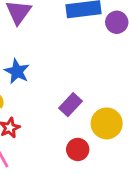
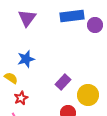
blue star: (17, 71) -> (26, 59), turned 30

